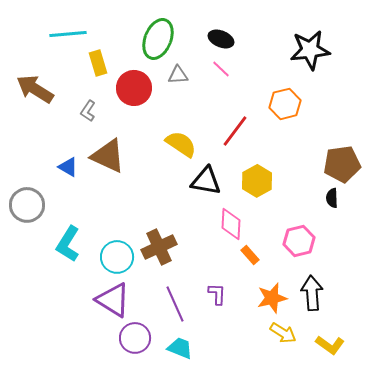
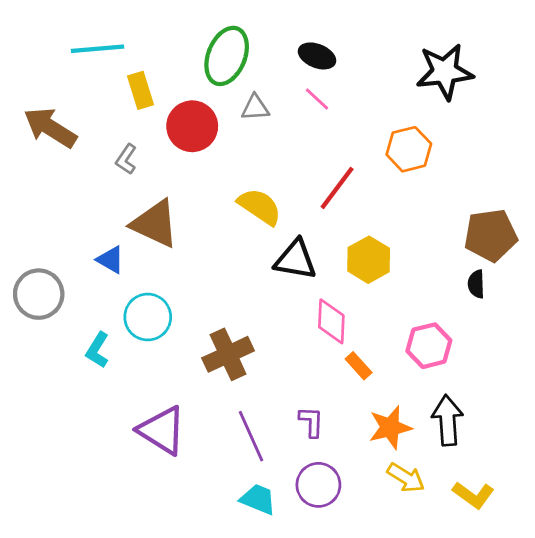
blue triangle: (68, 167) -> (110, 260), moved
cyan L-shape: (68, 244) -> (97, 350), size x0.7
cyan circle: (117, 257) -> (148, 317), moved
purple circle: (135, 338) -> (318, 485), moved

